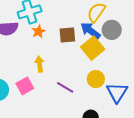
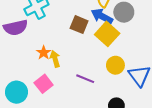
orange star: (39, 31) -> (44, 53), moved
brown square: (67, 35) -> (79, 25), turned 36

